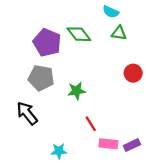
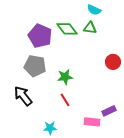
green triangle: (119, 33) -> (90, 28), moved
red line: (91, 124) -> (65, 100), moved
purple rectangle: (132, 145) -> (109, 111), moved

